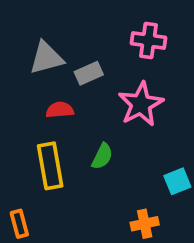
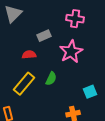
gray triangle: (46, 58) -> (13, 14), moved, turned -30
yellow rectangle: (50, 166) -> (24, 84), turned 50

